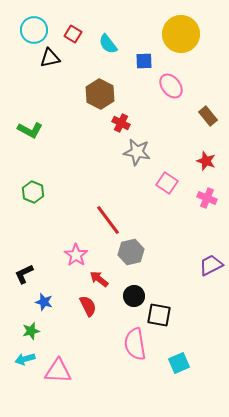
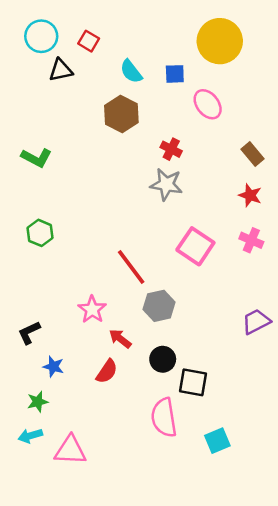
cyan semicircle: (108, 44) -> (131, 71), moved
brown rectangle: (208, 116) -> (253, 154), moved
red cross: (121, 123) -> (171, 149), moved
pink square: (167, 183) -> (195, 246), moved, size x1.4
red semicircle: (88, 306) -> (107, 371), turned 60

